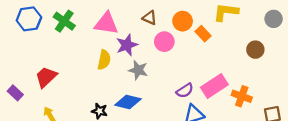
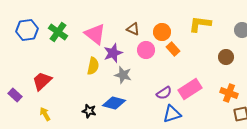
pink triangle: (106, 23) -> (95, 34), turned 30
orange rectangle: (203, 34) -> (173, 49), moved
orange cross: (242, 96) -> (229, 93), moved

